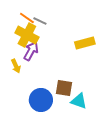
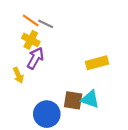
yellow cross: (27, 35) -> (31, 40), size x0.7
yellow rectangle: (85, 43) -> (97, 63), moved
cyan triangle: (79, 101) -> (90, 99), moved

